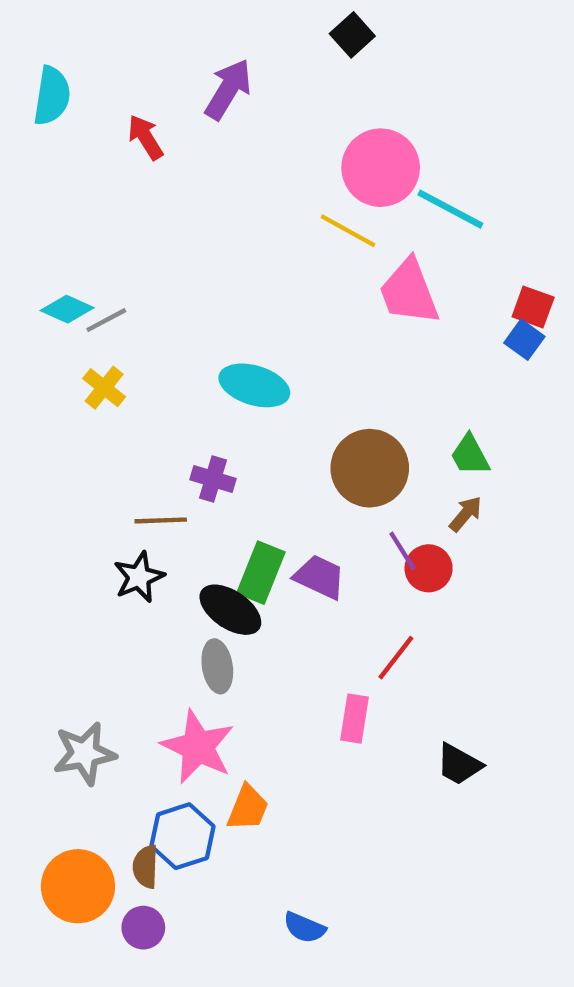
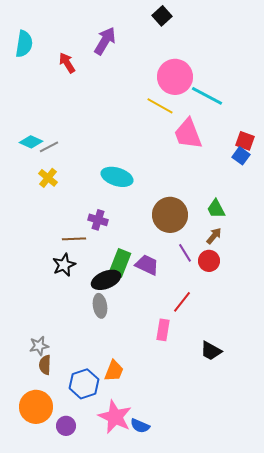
red circle: (429, 568) -> (209, 261), moved
black ellipse: (230, 610) -> (106, 280), turned -56
pink star: (198, 747) -> (115, 417), moved
gray star: (84, 753) -> (39, 346), size x0.7
brown semicircle: (145, 867) -> (45, 365), moved

